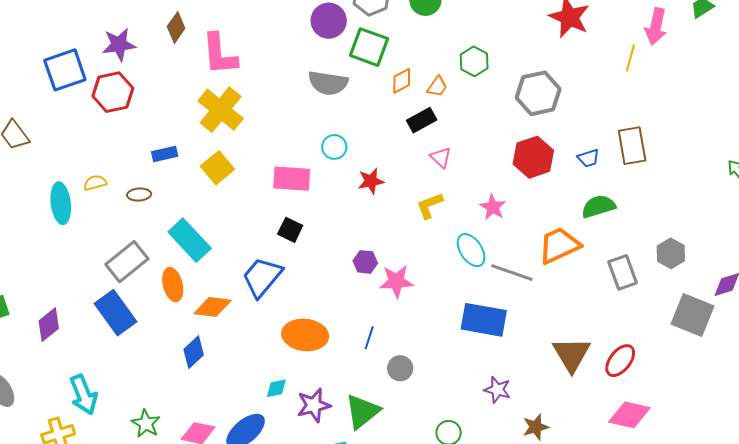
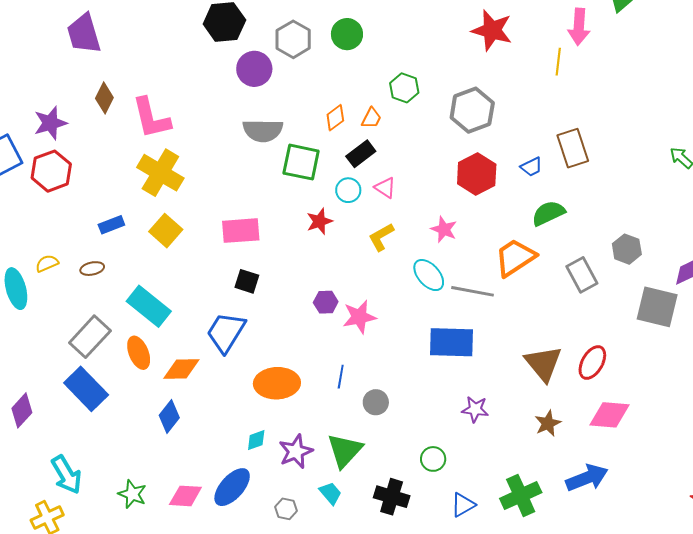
green square: (369, 47) -> (301, 162), moved
cyan circle: (334, 147) -> (348, 190), moved
brown star: (536, 427) -> (548, 423), moved

